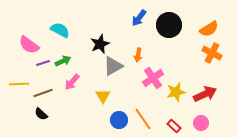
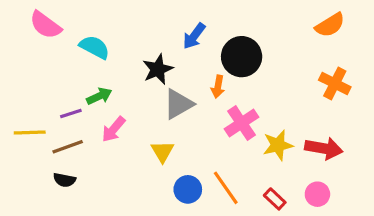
blue arrow: (139, 18) -> (194, 36), moved
black circle: (169, 25) -> (242, 57), moved
orange semicircle: (209, 29) -> (330, 25), moved
pink semicircle: (29, 45) -> (46, 25), moved
purple line: (43, 63) -> (71, 114), moved
red arrow: (205, 94) -> (324, 148), turned 35
black semicircle: (41, 114) -> (64, 180), turned -32

